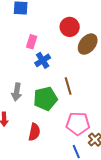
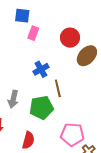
pink rectangle: (32, 42) -> (33, 33), moved
brown line: (68, 86) -> (58, 88), moved

